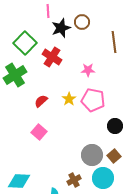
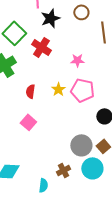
brown circle: (82, 22) -> (81, 12), moved
red semicircle: (41, 101) -> (30, 91), turned -40

